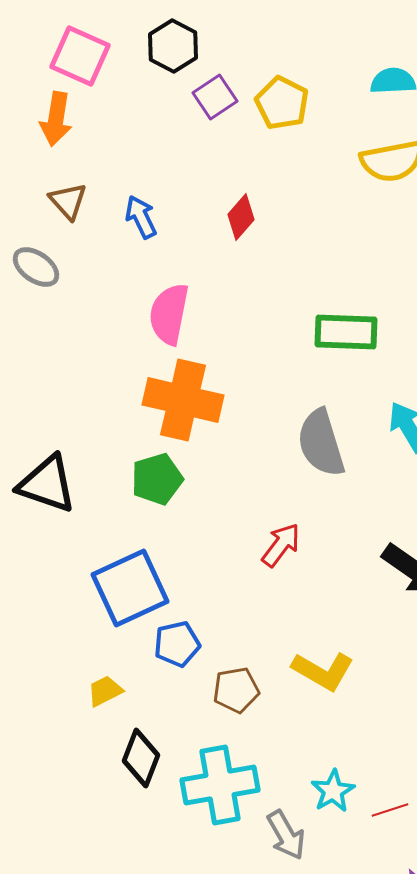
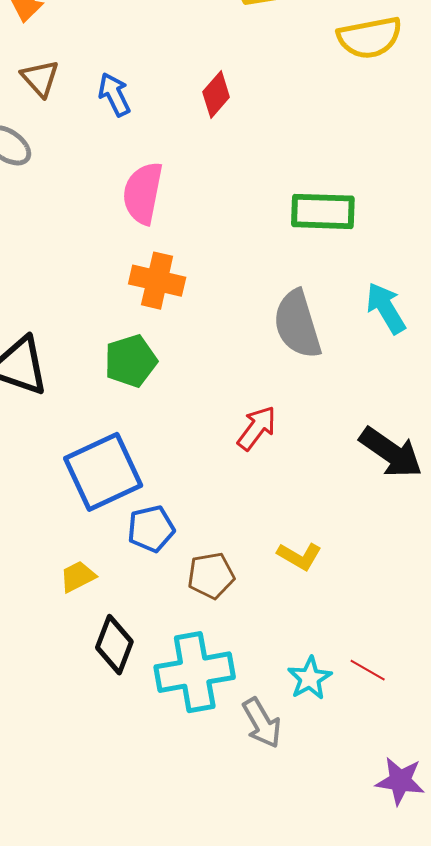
orange cross: (183, 400) -> (157, 281), size x0.7
yellow L-shape: (323, 671) -> (299, 556), size x0.7
red line: (390, 810) -> (368, 670), moved, turned 48

